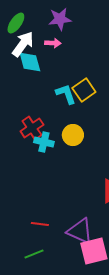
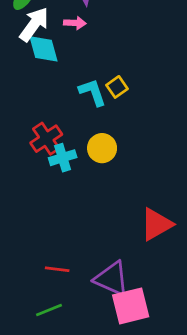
yellow square: (84, 90) -> (117, 87), size x0.7
cyan cross: (44, 142) -> (63, 158), turned -30

